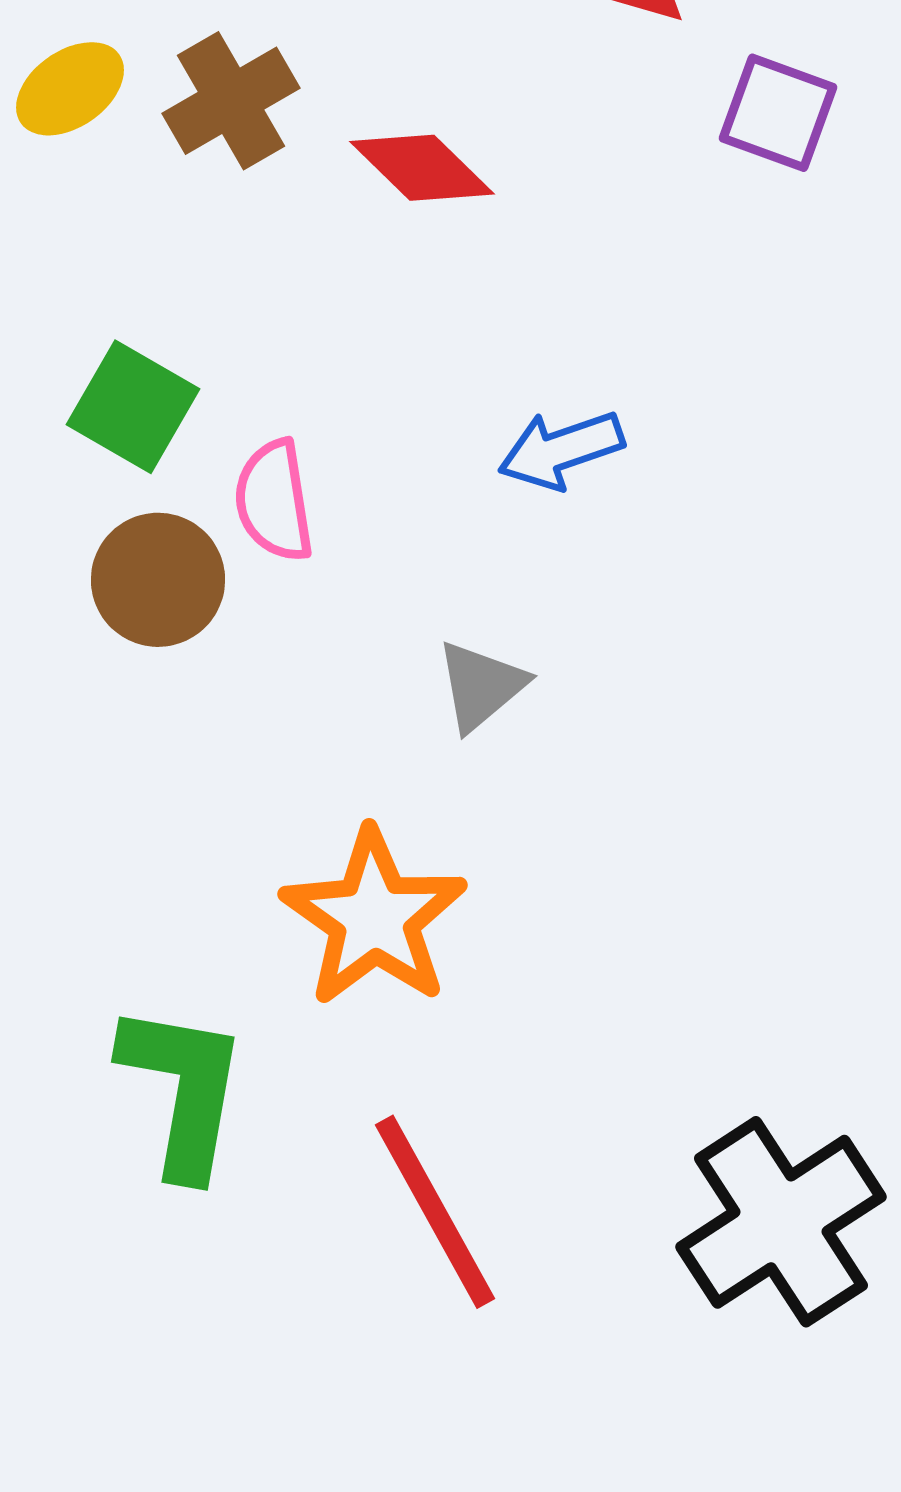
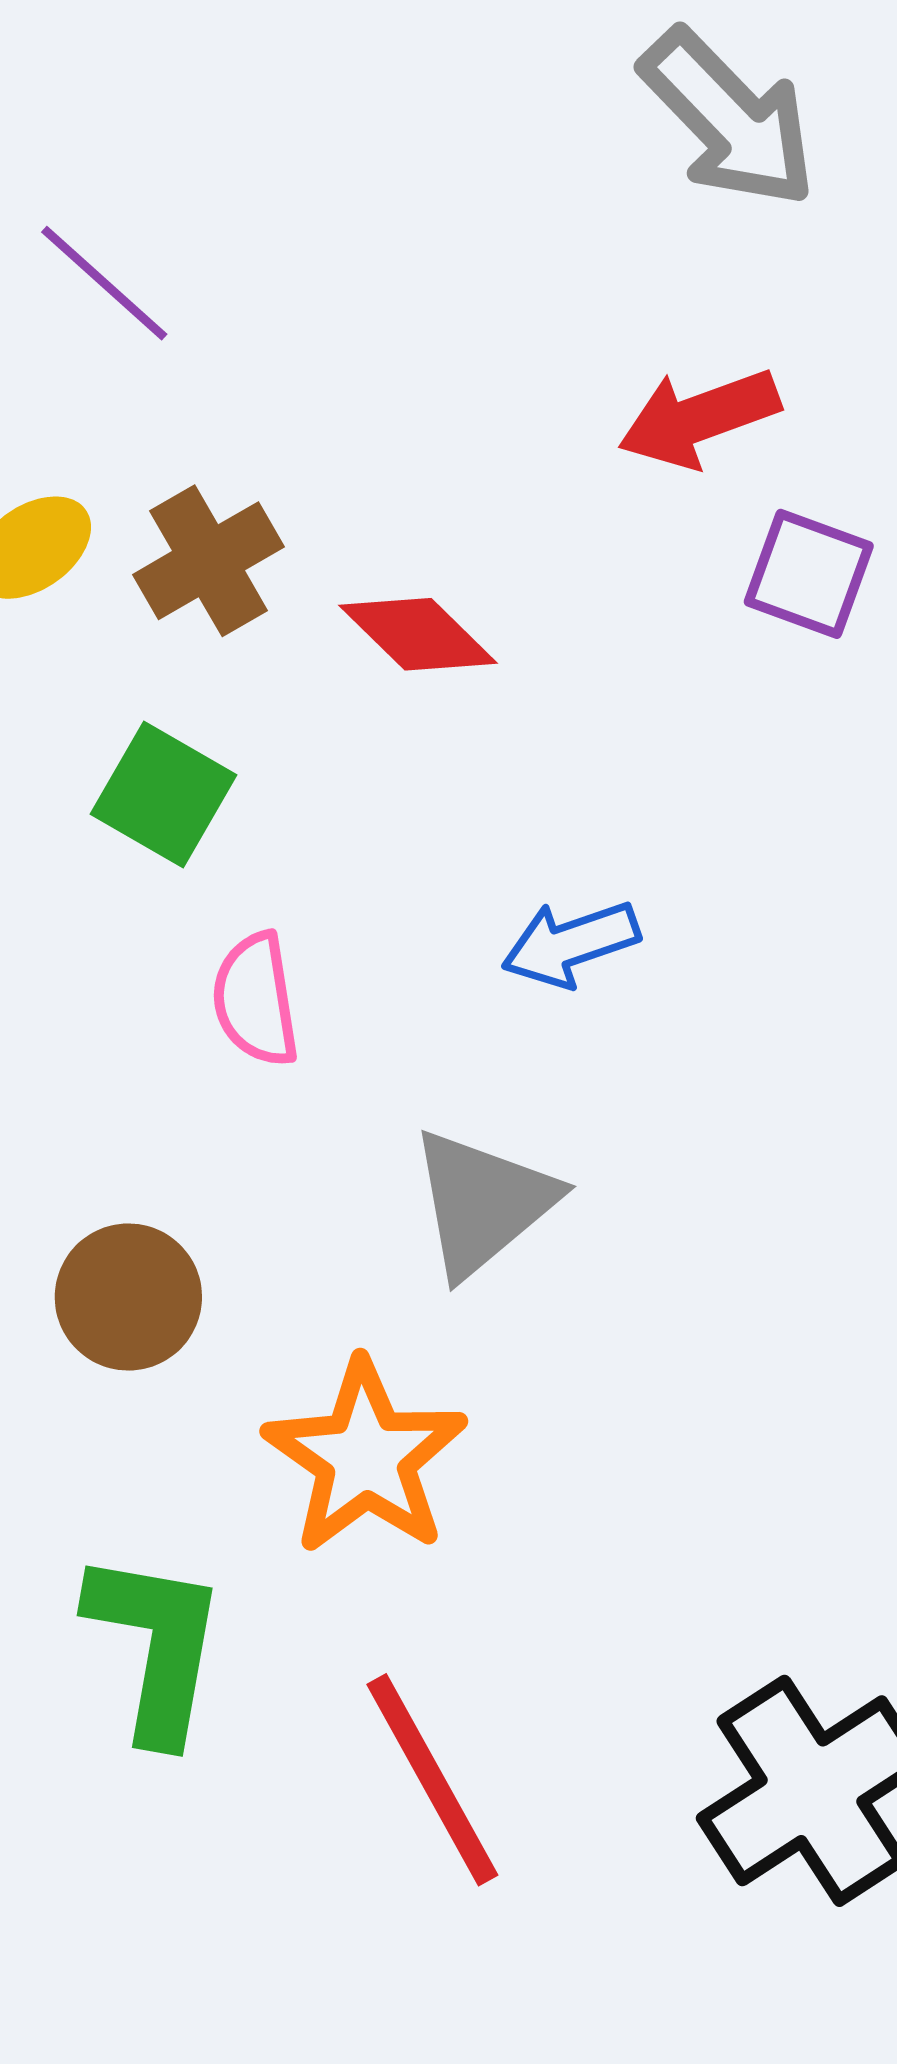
green square: (133, 407) -> (163, 794), moved
brown circle: (158, 580) -> (128, 1297), moved
gray triangle: (481, 686) -> (483, 1203), size x1.5

